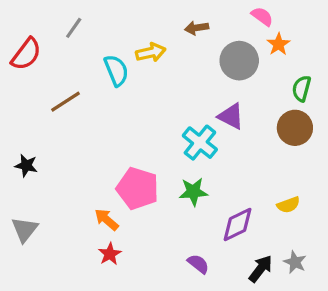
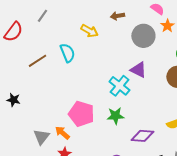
yellow arrow: (151, 52) -> (89, 31), turned 42
cyan semicircle: (116, 70) -> (67, 53), moved
purple diamond: (238, 224) -> (142, 136), turned 30
gray triangle: (25, 229) -> (41, 137), moved

